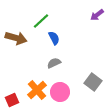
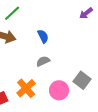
green line: (41, 21) -> (12, 13), moved
pink circle: (60, 92) -> (59, 90), moved

